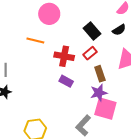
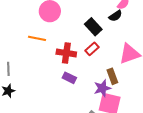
black semicircle: (119, 30) -> (115, 16), moved
brown rectangle: (100, 74) -> (112, 76), moved

